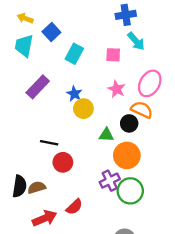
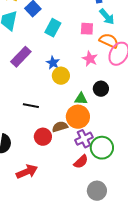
orange semicircle: (142, 110) -> (109, 41), moved
orange circle: (127, 155) -> (78, 117), moved
red circle: (63, 162) -> (43, 137), moved
brown semicircle: (37, 187) -> (60, 127), moved
red semicircle: (74, 207) -> (81, 162), moved

